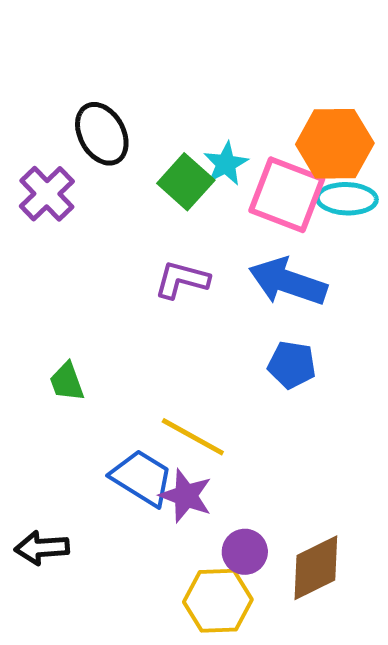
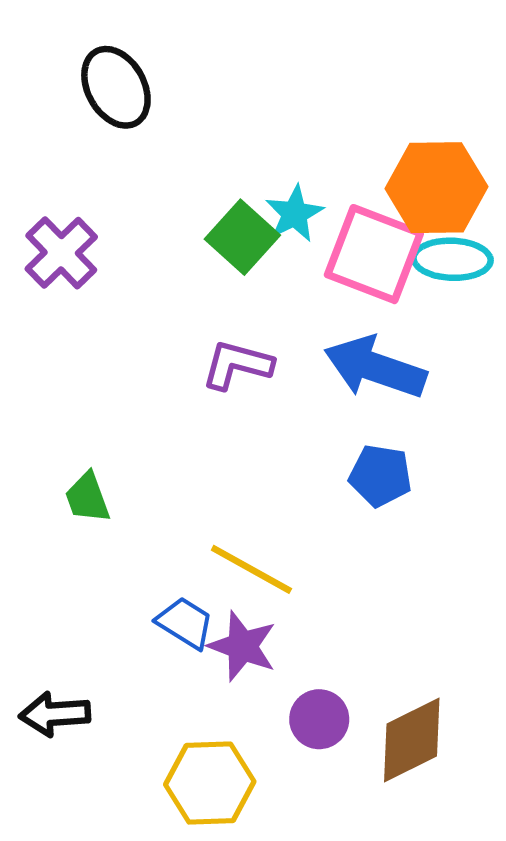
black ellipse: (102, 134) -> (116, 87), moved
blue trapezoid: (142, 478) -> (185, 623), size x0.7
yellow hexagon: (218, 601) -> (210, 783), moved

